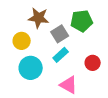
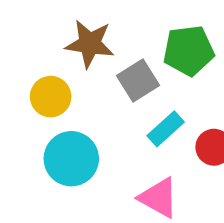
cyan rectangle: (61, 55) -> (166, 129), moved

